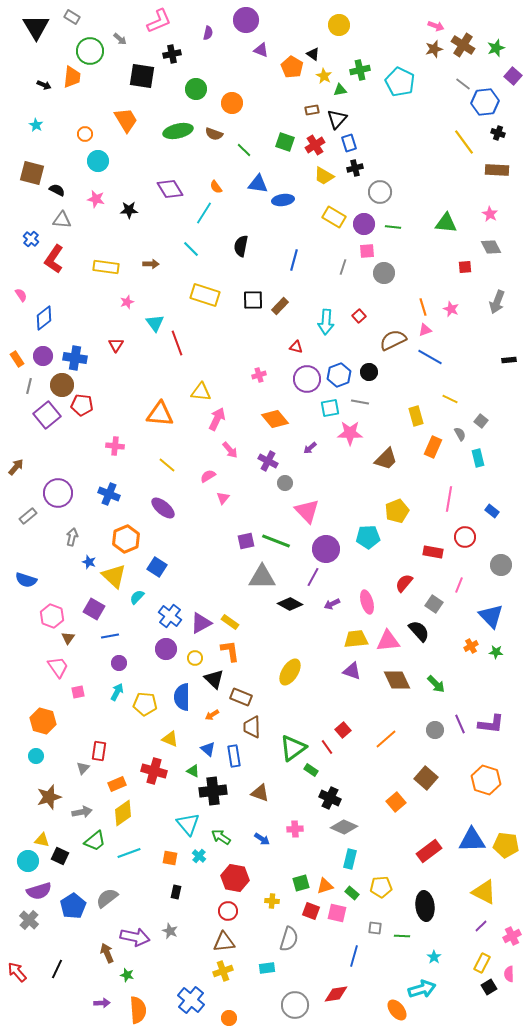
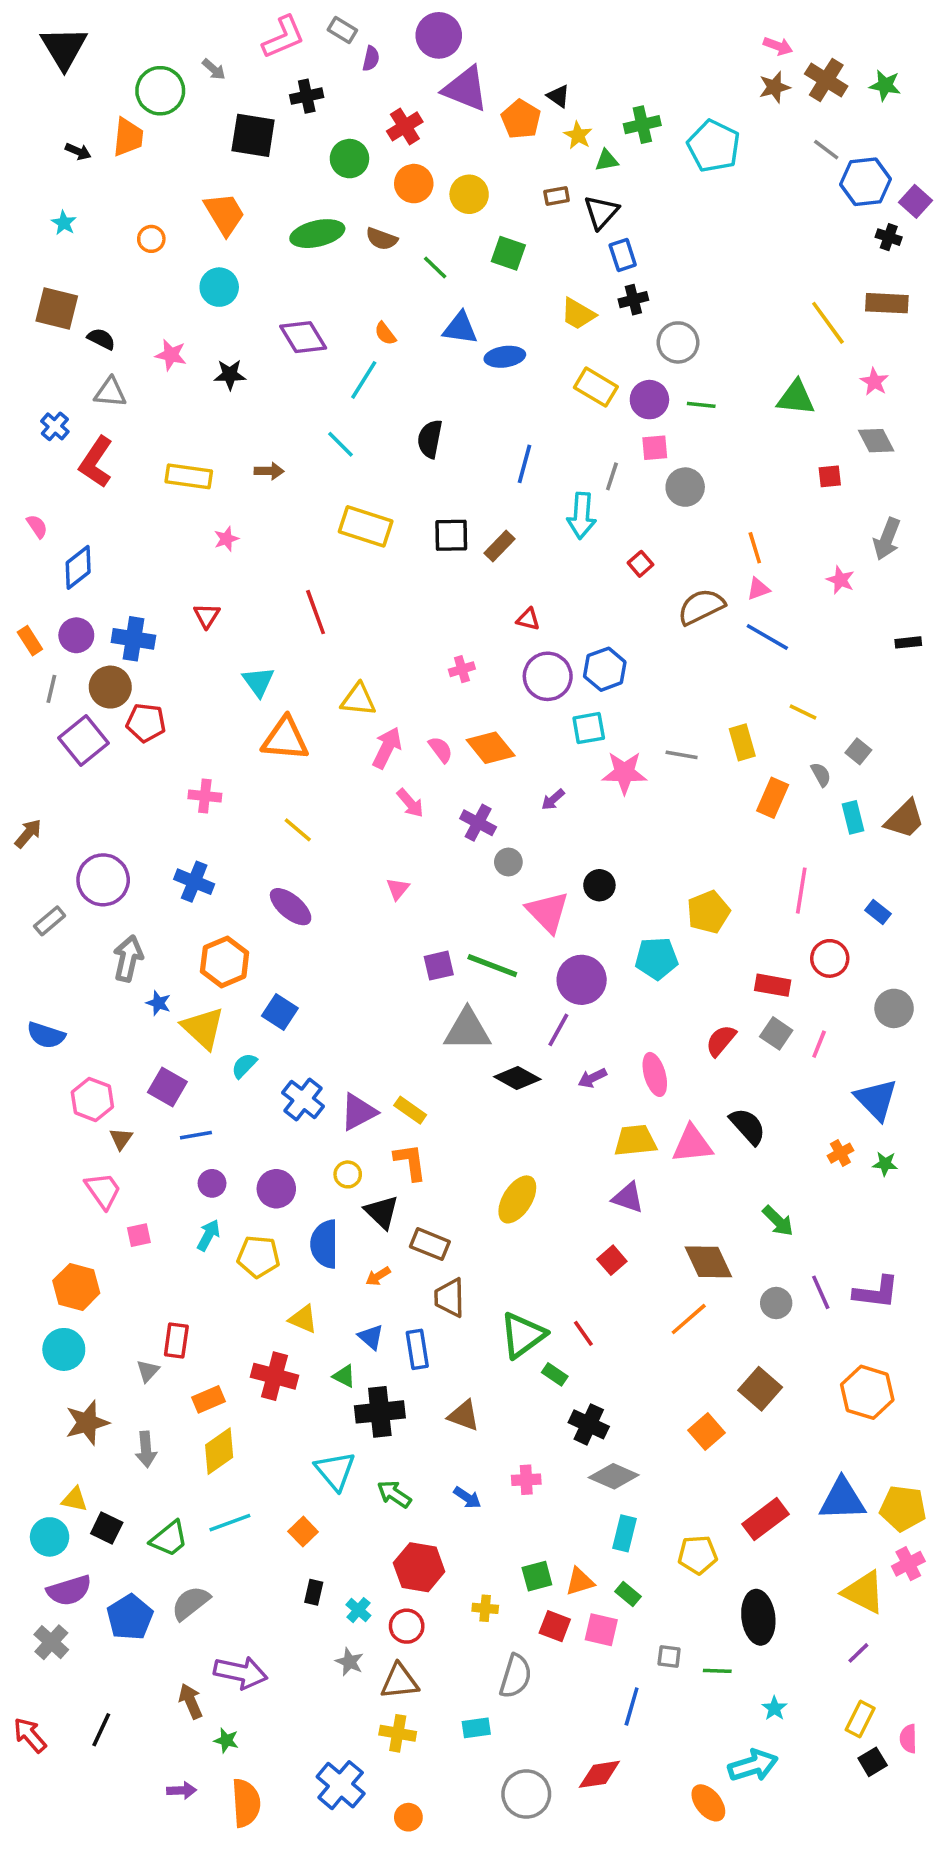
gray rectangle: (72, 17) -> (342, 30), moved
yellow circle: (339, 25) -> (469, 194), moved
green star: (496, 48) -> (885, 85), turned 30
purple triangle: (261, 50) -> (466, 89), size x1.8
purple square: (513, 76) -> (915, 201), moved
yellow line: (464, 142) -> (828, 323), moved
red cross: (315, 145) -> (405, 126), moved
cyan circle: (98, 161) -> (219, 287), moved
pink star: (451, 309) -> (840, 580), moved
cyan arrow: (326, 322) -> (582, 516), moved
cyan triangle: (155, 323) -> (258, 682), moved
black circle: (369, 372) -> (599, 885), moved
gray line: (360, 402) -> (682, 755), moved
brown trapezoid: (386, 459) -> (905, 819), moved
pink semicircle: (208, 476) -> (441, 750), moved, turned 84
gray arrow: (72, 537) -> (128, 958), size x1.4
gray square: (434, 604) -> (776, 1033), moved
purple circle: (166, 649) -> (276, 1189), moved
brown diamond: (397, 680) -> (708, 1262), moved
red square: (343, 730) -> (612, 1260), moved
cyan circle: (36, 756) -> (64, 1349), size x1.5
gray arrow: (82, 812) -> (146, 1449), turned 96
green trapezoid: (95, 841) -> (169, 1539), moved
cyan cross: (199, 856) -> (358, 1610), moved
orange square: (170, 858) -> (303, 1532), turned 35
yellow pentagon: (381, 887) -> (698, 1555), moved
gray star: (170, 931) -> (349, 1662), moved
pink cross: (512, 936) -> (908, 1564), moved
yellow cross: (223, 971) -> (398, 1733), turned 30

